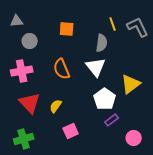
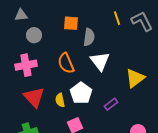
gray semicircle: (102, 43) -> (89, 37), moved
white pentagon: (105, 99) -> (81, 93), moved
yellow semicircle: (56, 106) -> (60, 100), turned -48
purple rectangle: (112, 120) -> (111, 104), moved

